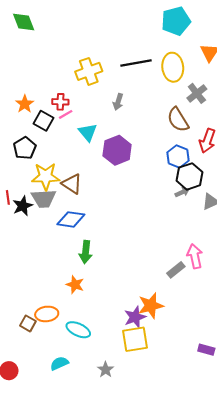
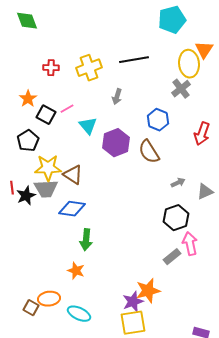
yellow ellipse: (173, 67) -> (189, 64), moved
gray cross: (197, 93) -> (181, 89), moved
red cross: (60, 102) -> (51, 68), moved
brown semicircle: (178, 120) -> (149, 152), moved
blue hexagon: (178, 156) -> (158, 120), moved
black hexagon: (190, 176) -> (176, 218), moved

